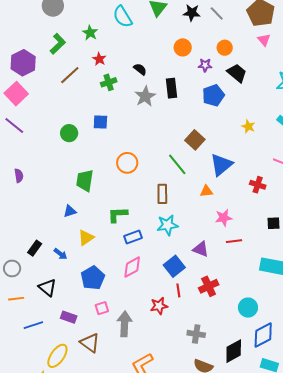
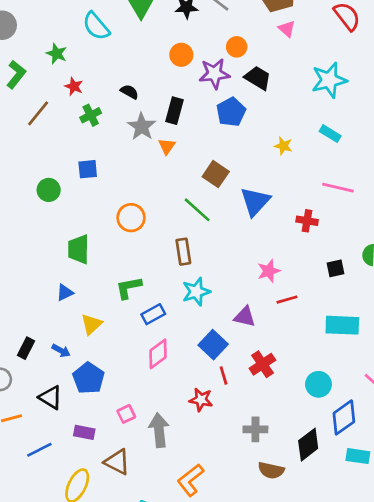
purple star: (205, 65) -> (214, 74), size x1.6
black rectangle: (171, 88) -> (175, 111), turned 30
orange triangle: (206, 191) -> (167, 146), moved, turned -40
blue pentagon: (93, 278) -> (88, 378), moved
red star: (159, 306) -> (201, 400), turned 30

